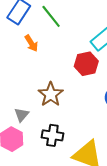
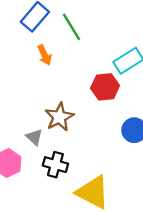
gray triangle: (22, 115) -> (34, 137), moved, turned -35

